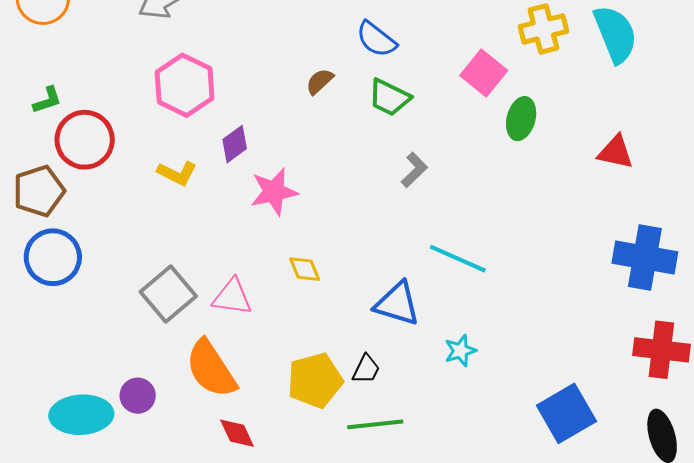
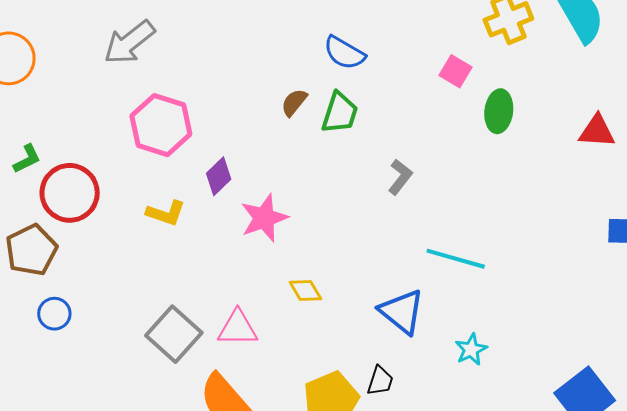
pink square: (484, 73) -> (455, 71), size x0.7
green trapezoid: (389, 98) -> (340, 113), moved, turned -90
blue circle: (53, 257) -> (54, 314), size x0.6
blue triangle: (397, 304) -> (402, 312), turned 30

